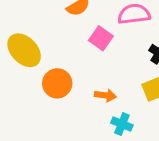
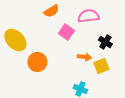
orange arrow: (105, 95) -> (84, 57), moved

